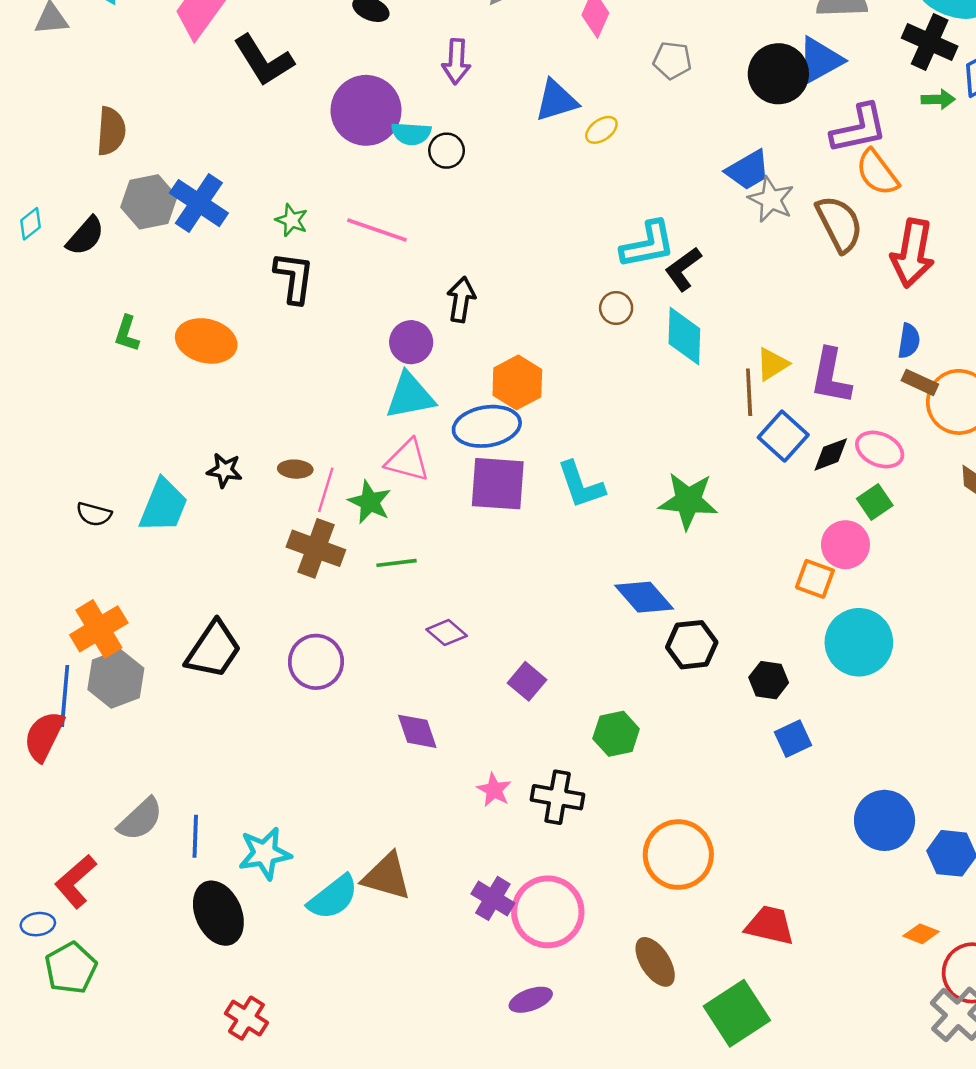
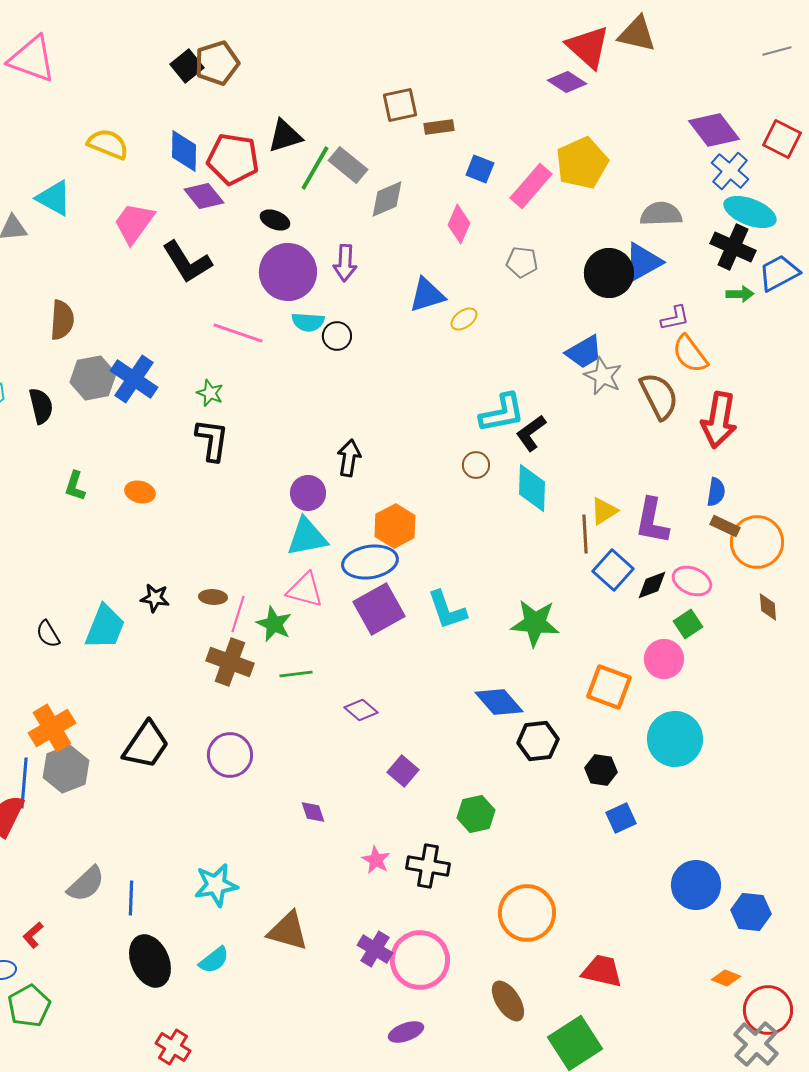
purple circle: (366, 110) -> (288, 272), moved
purple L-shape: (859, 129) -> (675, 318), size x0.6
pink line: (377, 230) -> (238, 333), moved
black semicircle: (85, 236) -> (41, 406), turned -54
orange ellipse: (206, 341) -> (140, 492), size x0.6
purple square: (498, 484) -> (379, 609), turned -33
black semicircle: (94, 514) -> (48, 634), turned 44
orange square: (815, 579) -> (609, 687), moved, size x1.4
purple diamond: (447, 633) -> (361, 710), moved
purple diamond: (417, 731) -> (313, 812), size x0.7
cyan star: (265, 853) -> (216, 885), moved
red L-shape: (76, 881) -> (33, 935), size x0.6
cyan semicircle: (333, 897) -> (214, 960), moved, size x0.7

